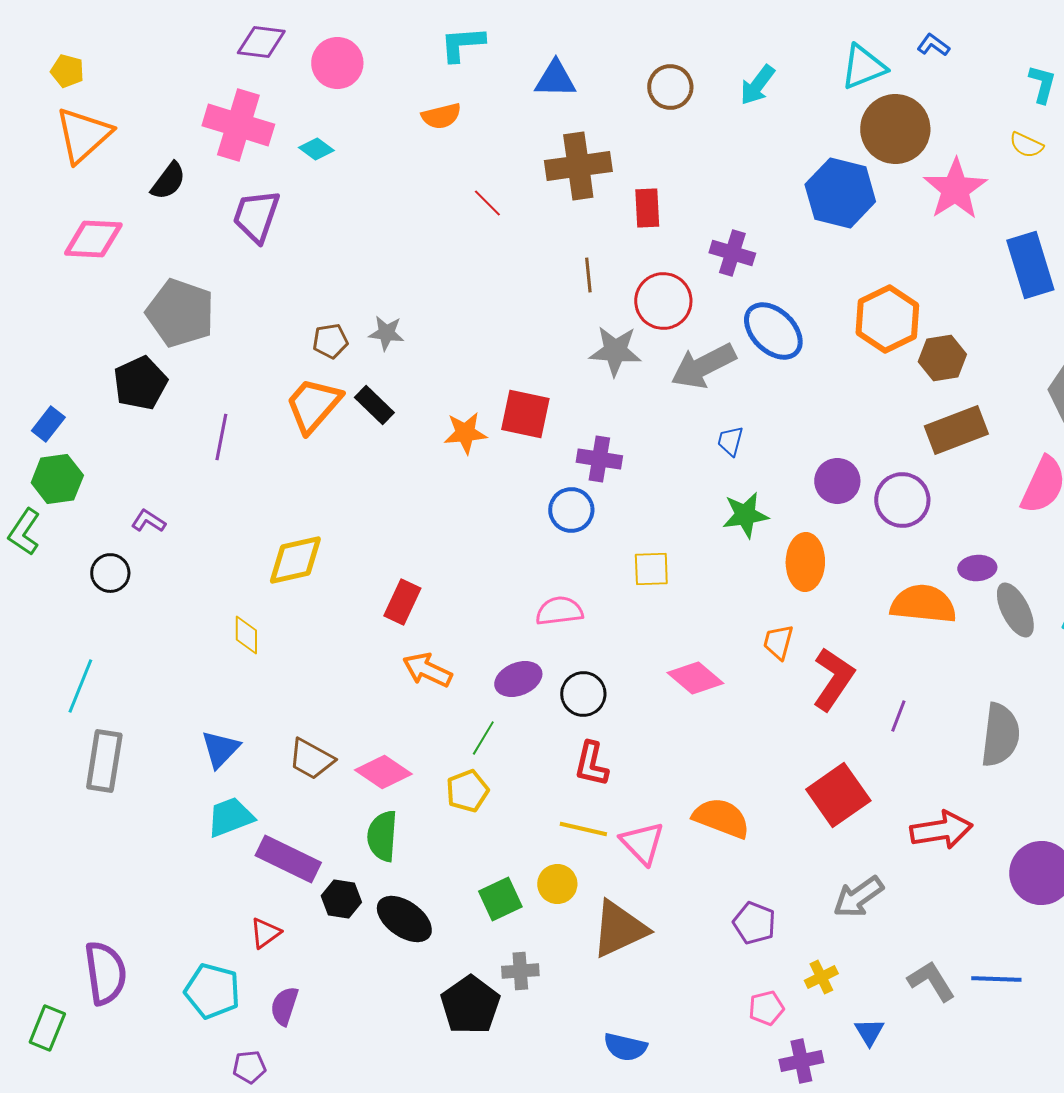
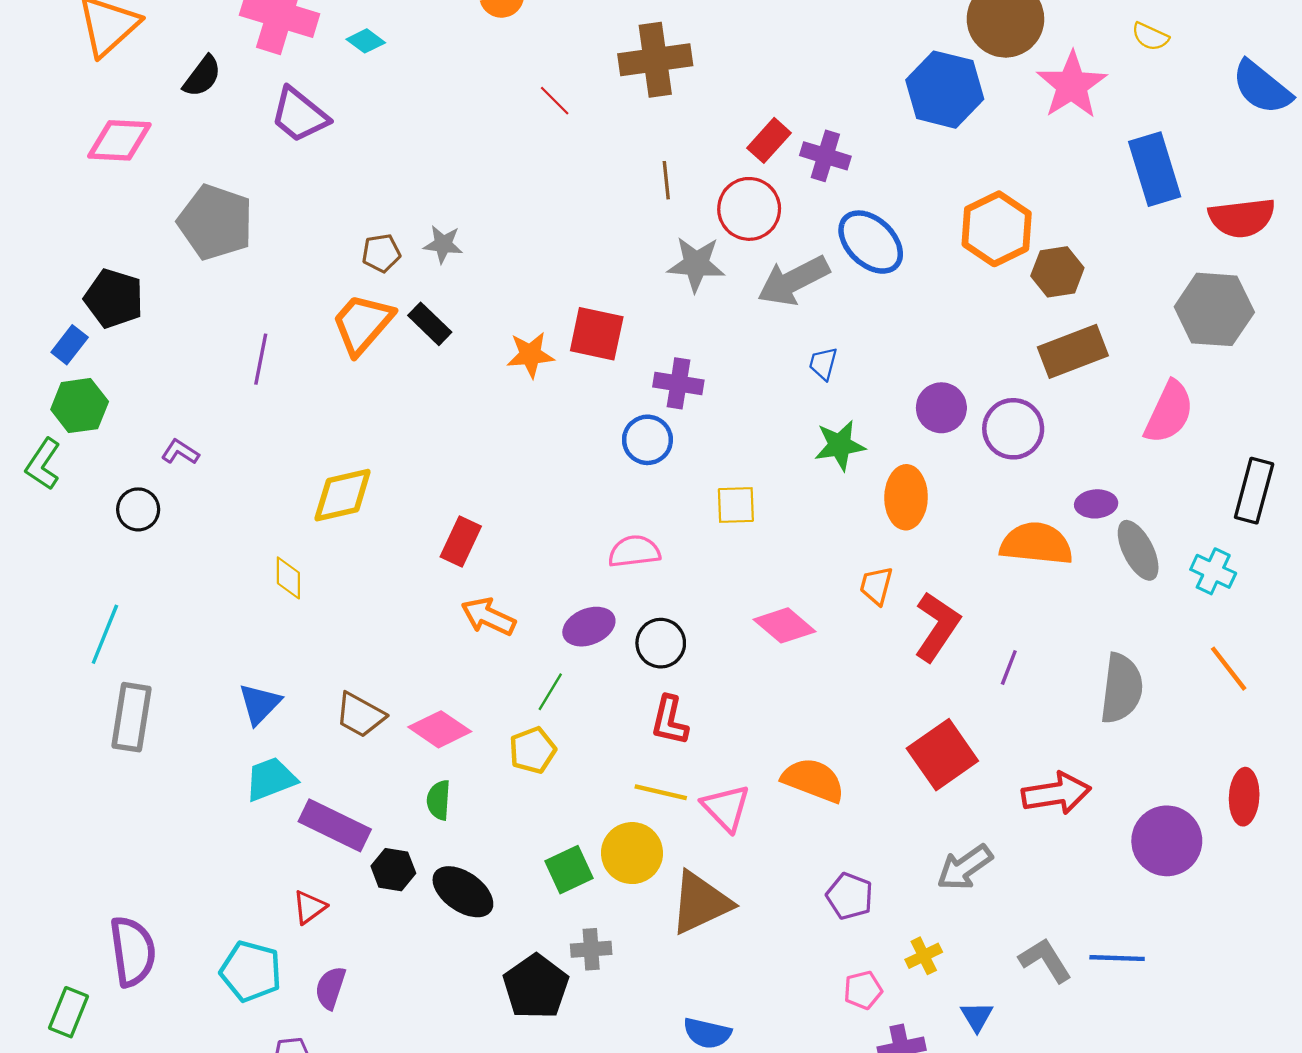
red rectangle: (647, 208) -> (769, 140), moved, turned 45
purple trapezoid: (256, 216) -> (299, 115), turned -70
black pentagon: (140, 383) -> (114, 298), moved, turned -30
green semicircle: (382, 836) -> (439, 800), size x0.7
yellow circle: (557, 884) -> (632, 853), size x1.4

